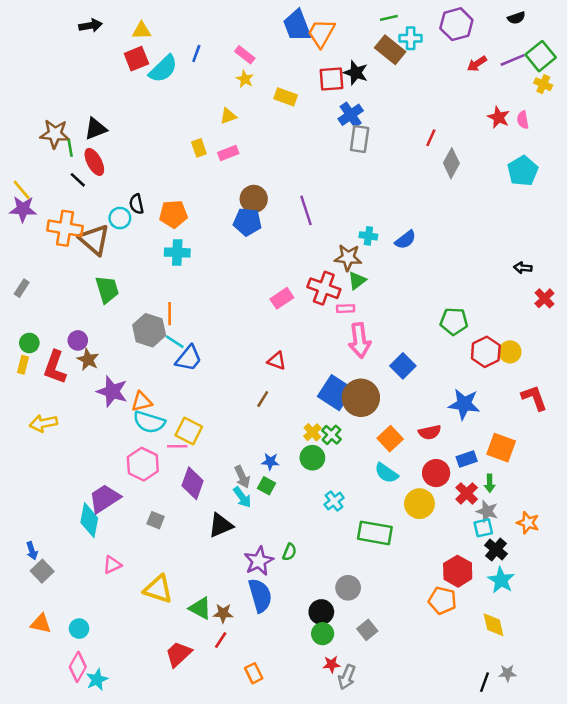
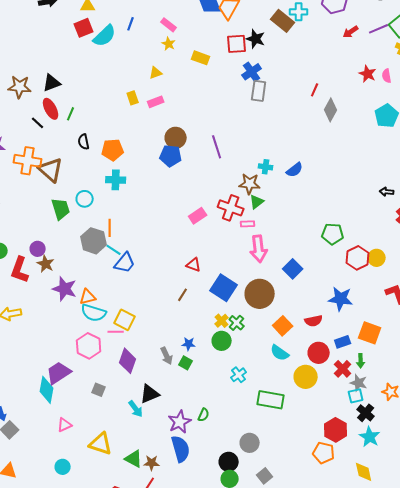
green line: (70, 148) -> (71, 114), moved, turned 32
cyan circle: (120, 218) -> (85, 199), moved
blue square: (335, 393) -> (224, 288), moved
cyan arrow: (242, 497) -> (136, 409), moved
cyan circle: (79, 629) -> (63, 467), moved

